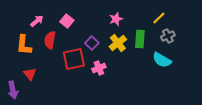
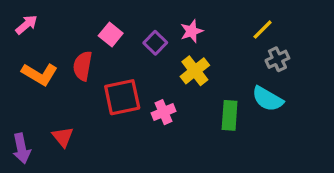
pink arrow: (37, 21) -> (26, 25), moved
green rectangle: (140, 39) -> (230, 115), moved
purple square: (92, 43) -> (155, 43), moved
orange L-shape: (24, 45) -> (40, 74), turned -65
red triangle: (30, 74) -> (63, 137), moved

